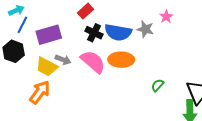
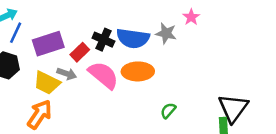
red rectangle: (85, 11) -> (80, 52), moved
green semicircle: (158, 85) -> (168, 111), moved

